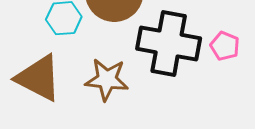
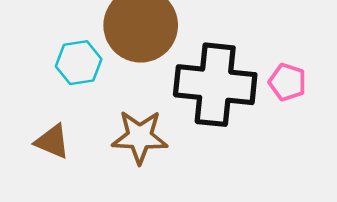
brown triangle: (39, 78) -> (52, 142), size x0.6

